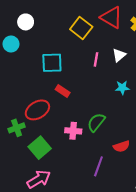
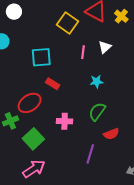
white circle: (26, 22) -> (14, 12), moved
cyan star: (122, 88) -> (97, 82), moved
green semicircle: (96, 122) -> (97, 112), moved

